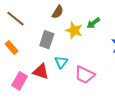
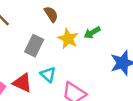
brown semicircle: (58, 12) -> (51, 14), turned -72
cyan triangle: (61, 62) -> (48, 75), turned -32

